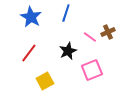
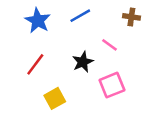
blue line: (66, 13) -> (80, 16), turned 42
brown cross: (108, 32) -> (131, 17), moved, turned 32

